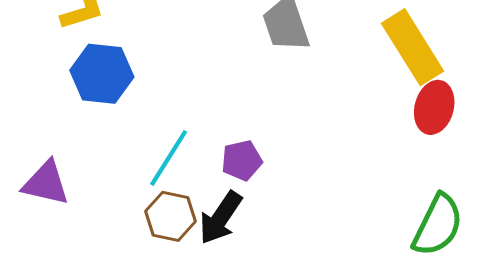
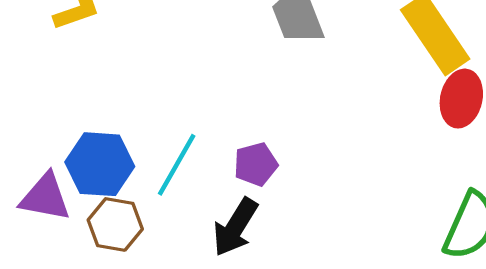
blue hexagon: (102, 74) -> (100, 164), moved
brown hexagon: (170, 216) -> (115, 224), moved

